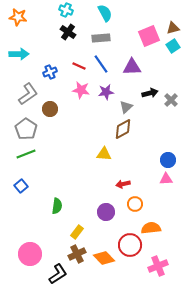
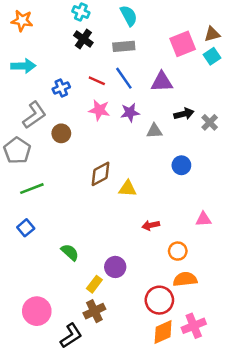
gray triangle: (126, 107) -> (154, 131), turned 40
gray pentagon: (26, 129) -> (17, 151), moved
brown diamond: (123, 129) -> (101, 174), moved
blue circle: (168, 160) -> (181, 165), moved
orange circle: (135, 204) -> (178, 251), moved
green semicircle: (57, 206) -> (70, 252), turned -56
purple circle: (106, 212) -> (115, 267), moved
orange diamond: (104, 258) -> (163, 332), moved, turned -70

